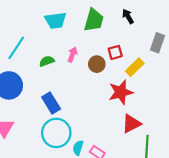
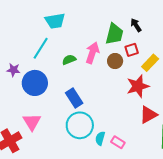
black arrow: (128, 16) -> (136, 25), moved
cyan trapezoid: (56, 20) -> (55, 21), moved
green trapezoid: (94, 20) -> (114, 34), moved
pink arrow: (72, 54) -> (92, 53), size x1.5

